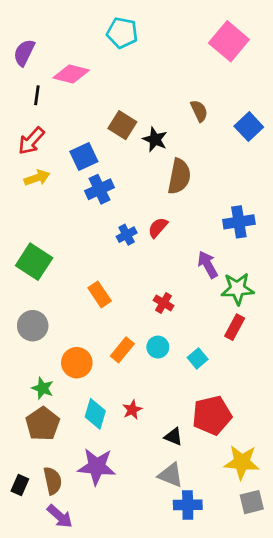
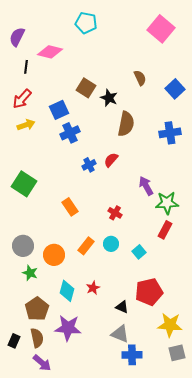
blue cross: (239, 222) -> (170, 133), moved
gray circle: (33, 326) -> (23, 246), moved
brown pentagon: (43, 424) -> (37, 309), moved

